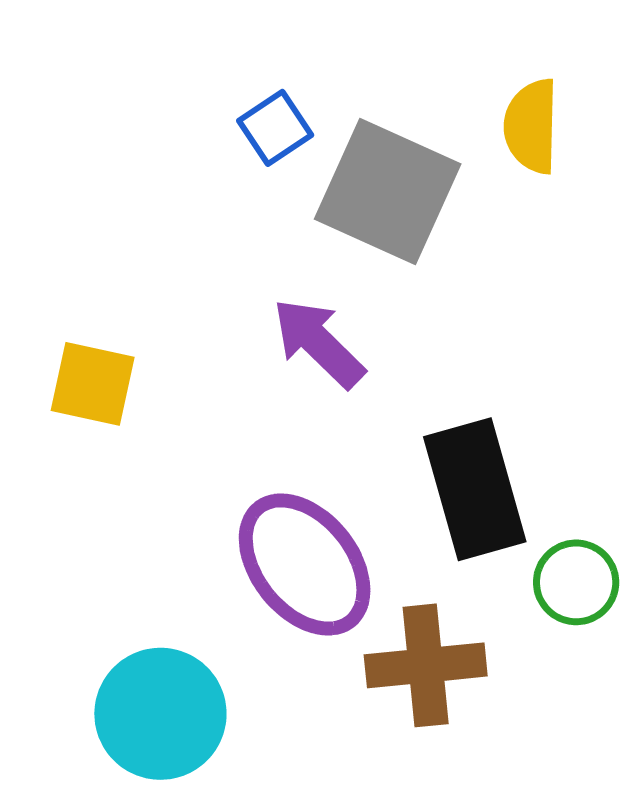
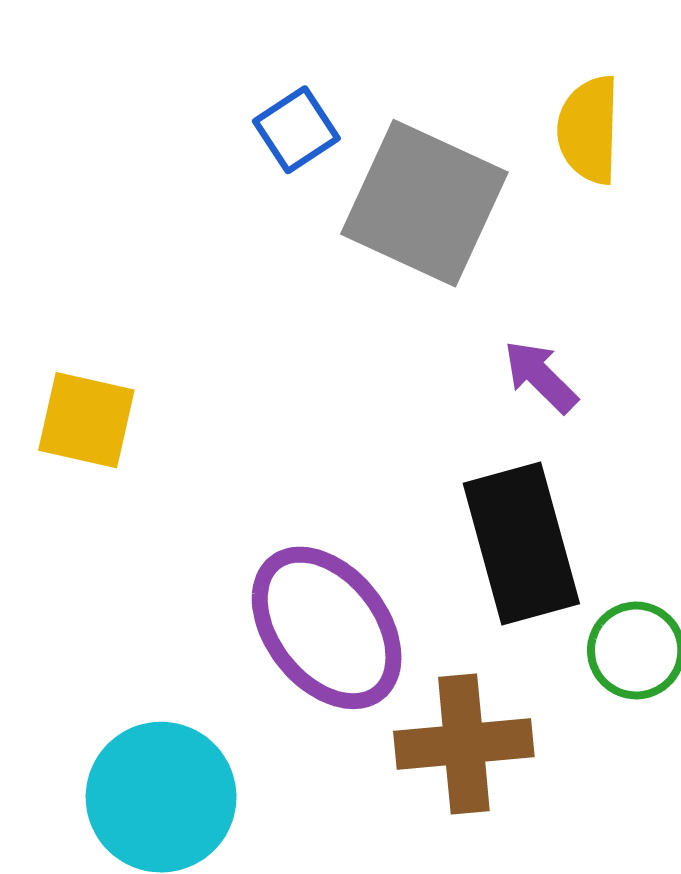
purple arrow: (318, 343) -> (541, 376), moved, size x0.7

